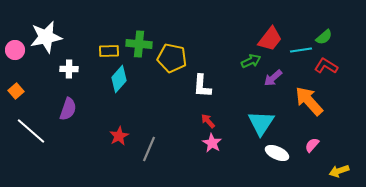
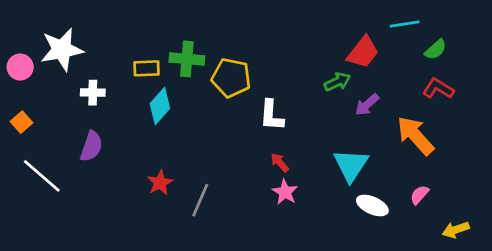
cyan line: (301, 50) -> (405, 24), moved

